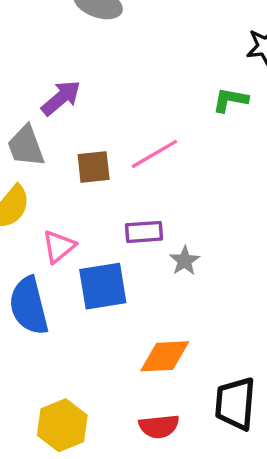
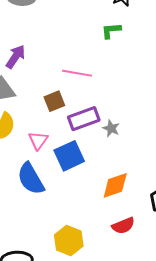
pink line: (154, 154) -> (77, 73), turned 56
brown square: (94, 167) -> (54, 101), moved
purple rectangle: (144, 232) -> (84, 119), size x1.4

